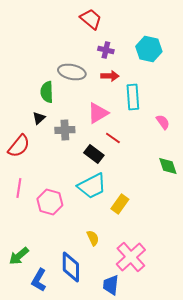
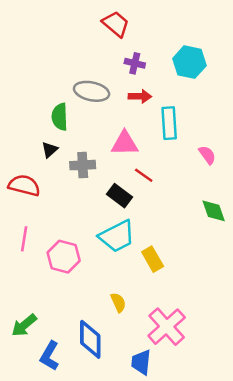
pink triangle: (98, 113) -> (125, 143), turned 30
red semicircle: (19, 146) -> (24, 185), turned -115
yellow rectangle: (120, 204) -> (153, 259), turned -66

